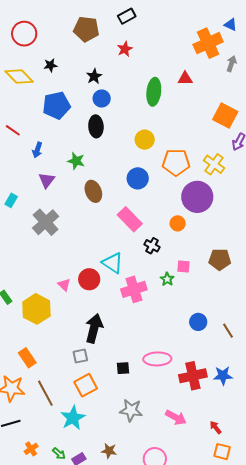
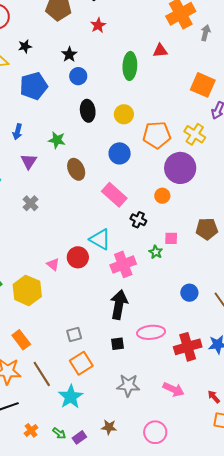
black ellipse: (96, 126) -> (88, 111), moved
gray cross: (46, 222) -> (31, 203), size x0.6
black arrow: (94, 328) -> (119, 305), moved

